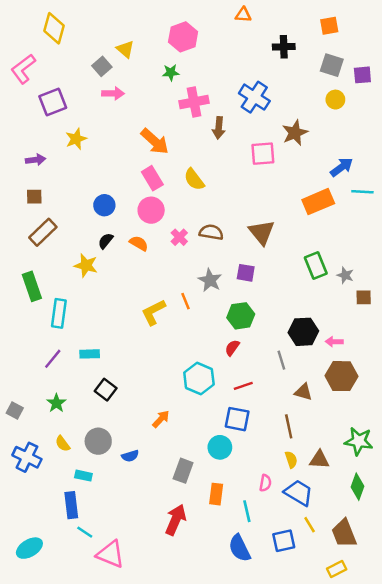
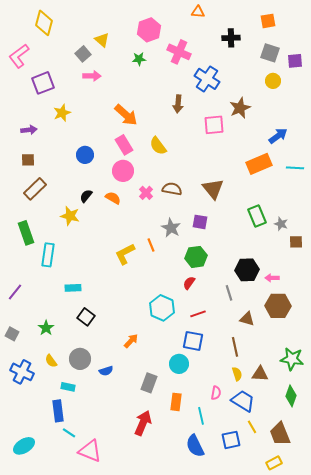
pink cross: (194, 102) -> (179, 52), moved, turned 35
cyan line: (362, 192) -> (295, 168), moved
blue circle: (104, 205) -> (85, 155), moved
purple line: (53, 359) -> (15, 292), moved

